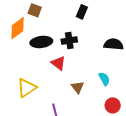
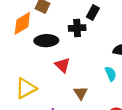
black cross: (69, 41) -> (77, 28), moved
cyan semicircle: (104, 79) -> (111, 74), moved

